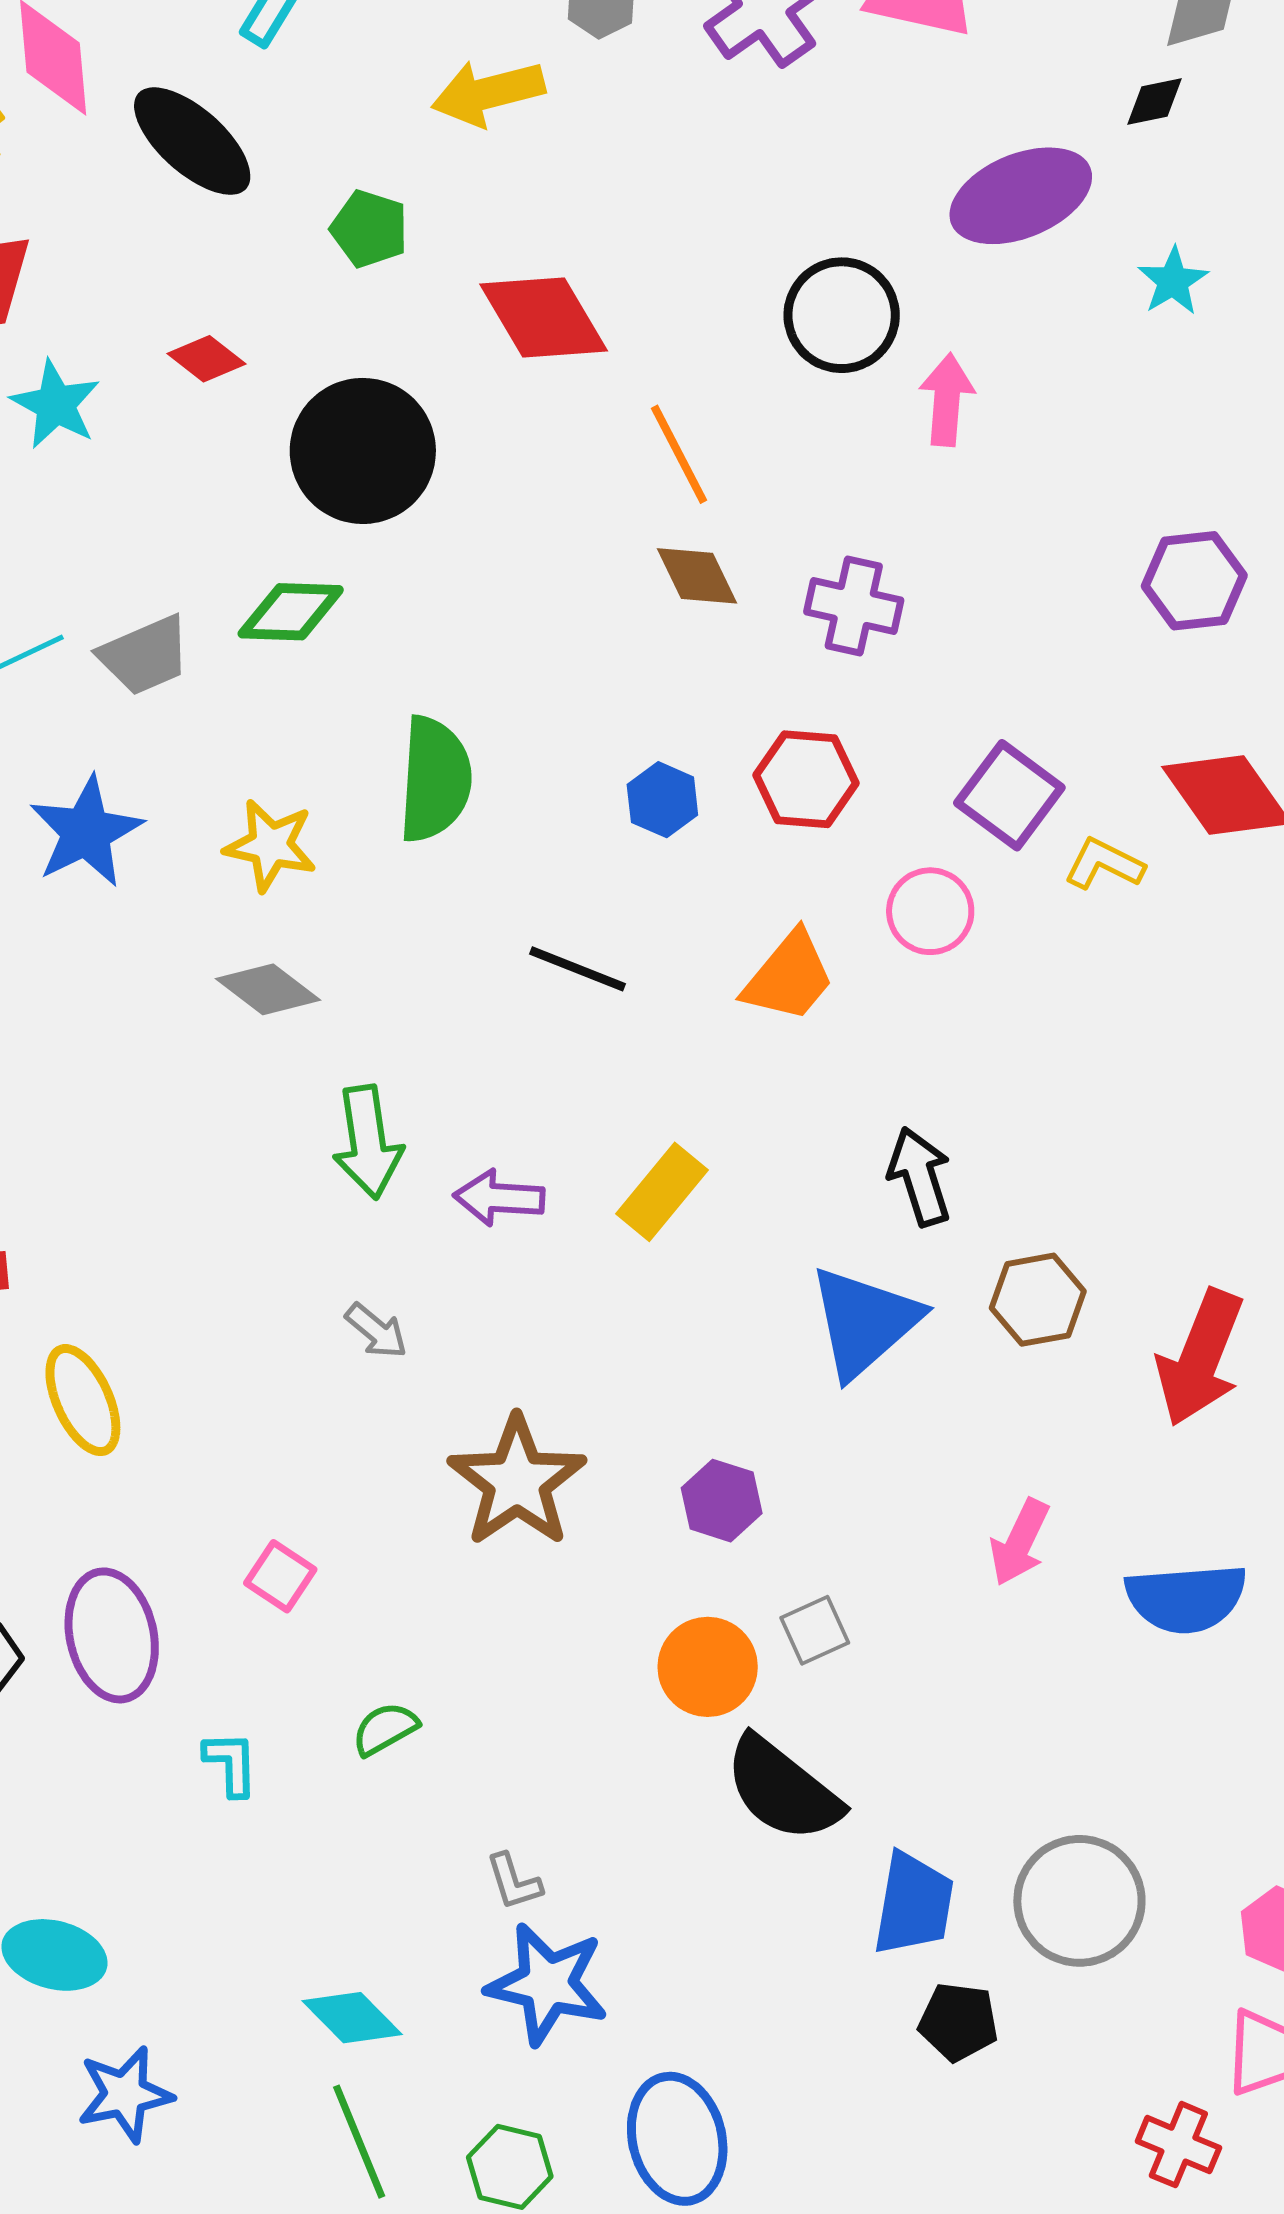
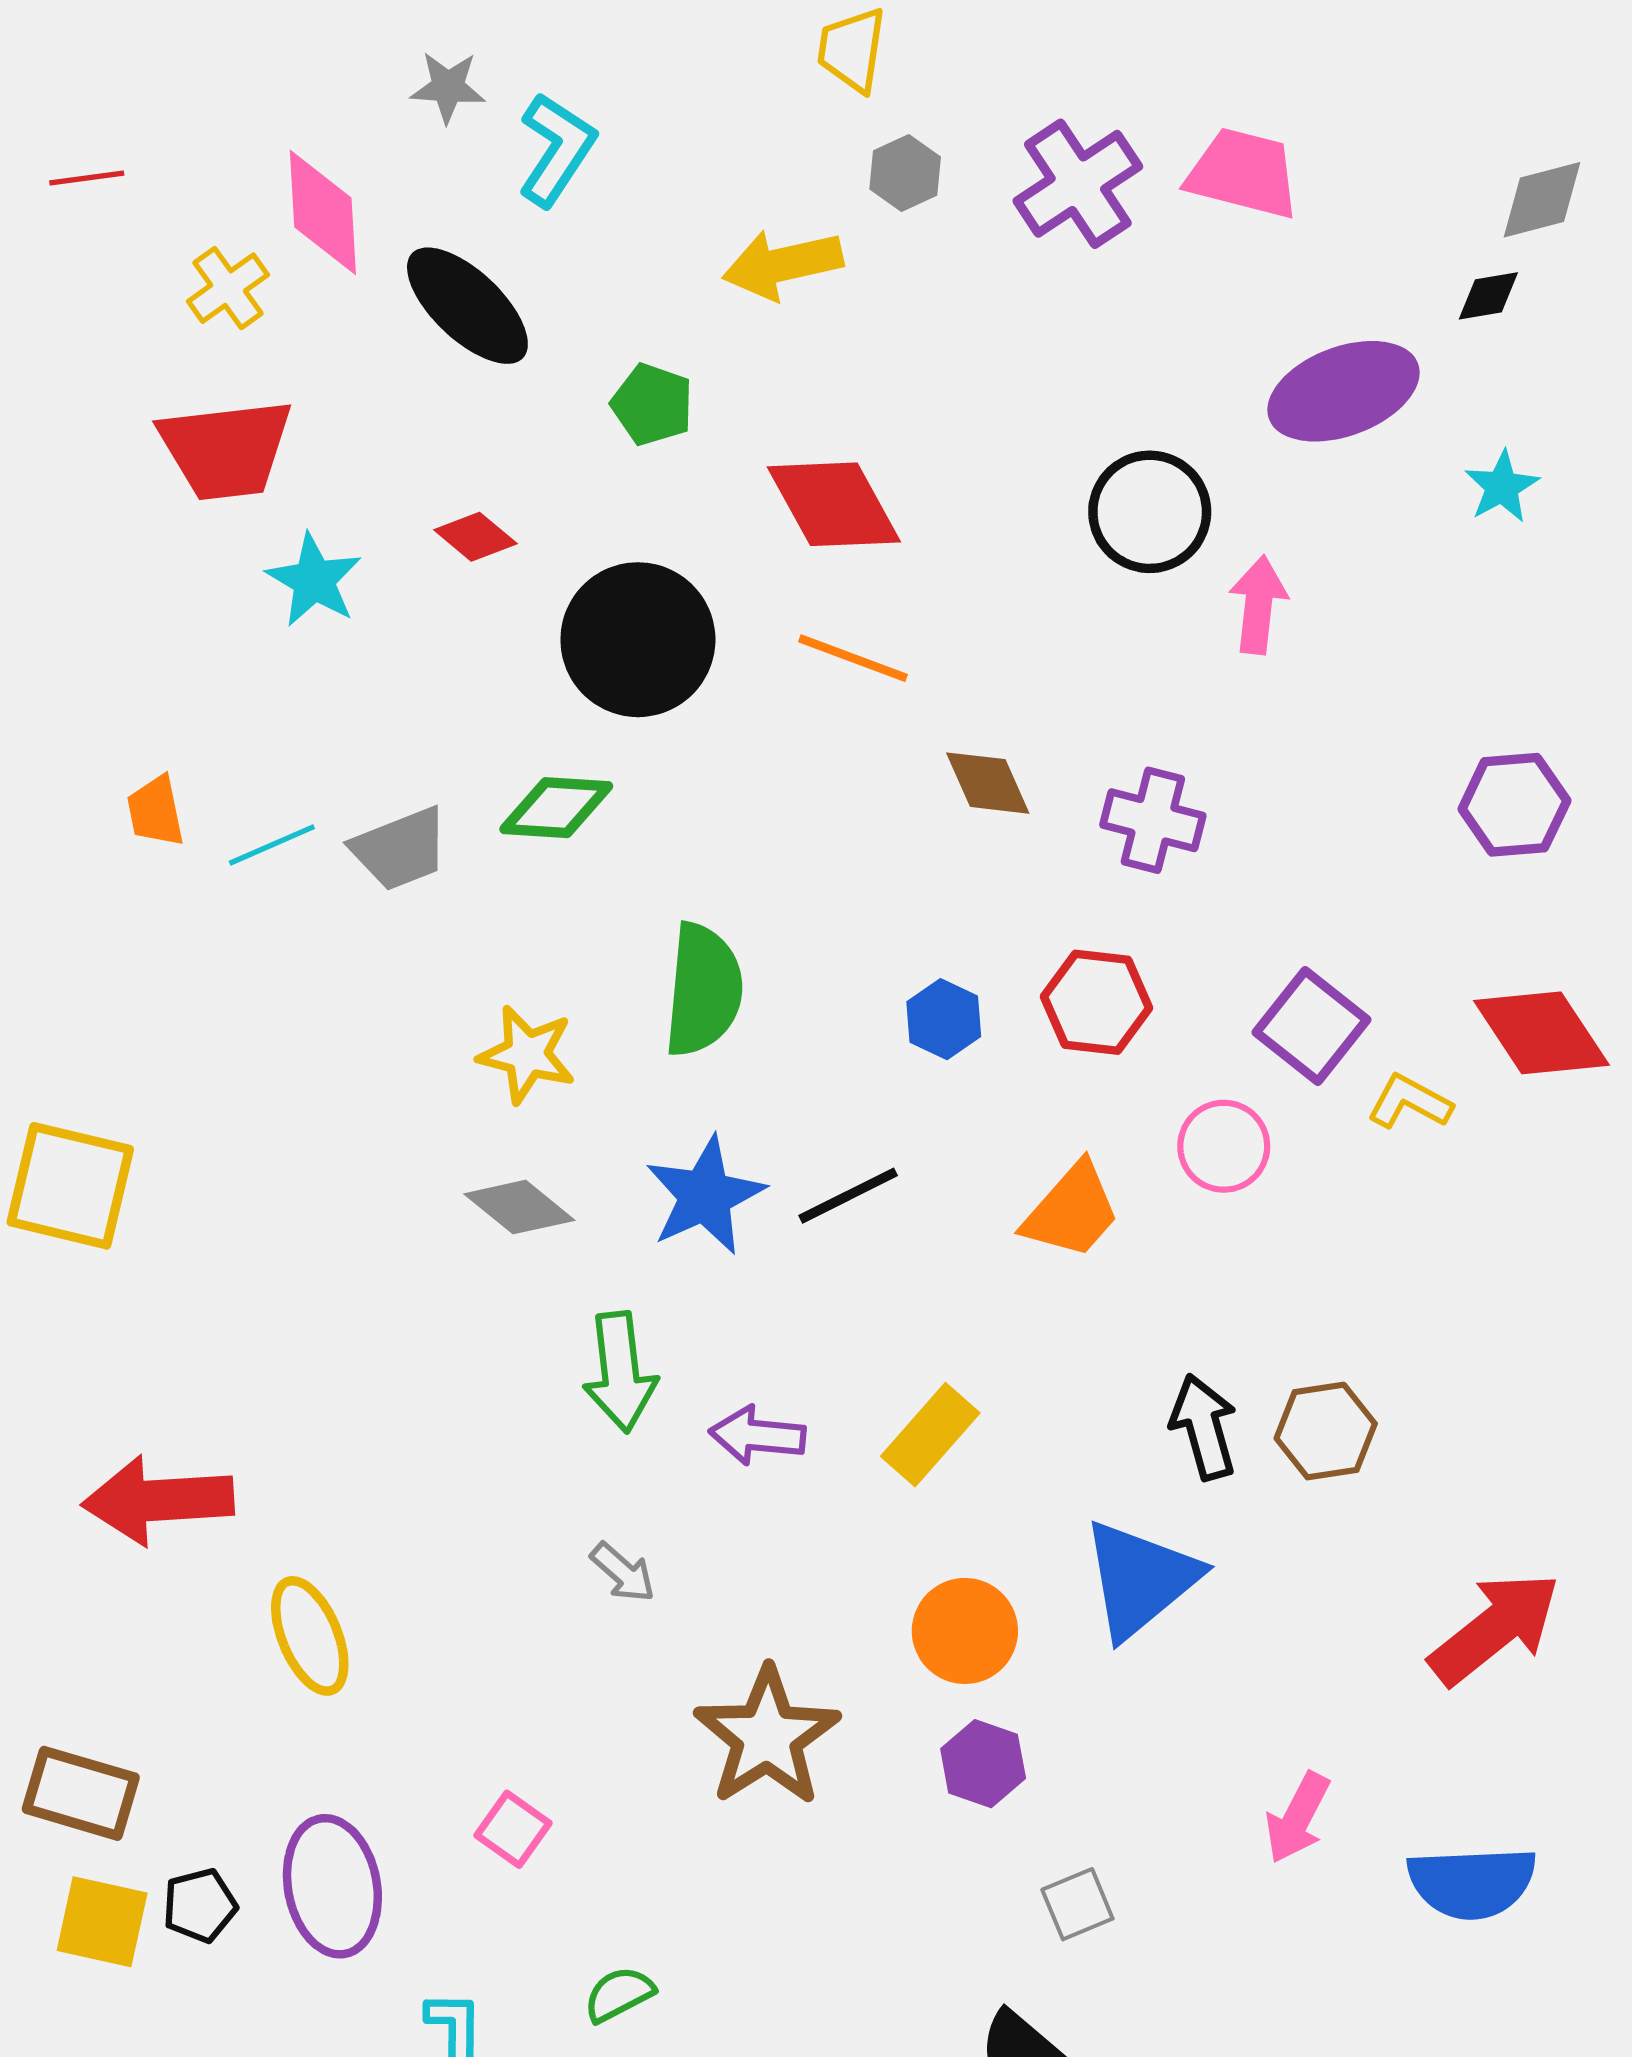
orange line: (679, 454) -> (853, 658), moved, turned -44
blue star: (86, 832) -> (705, 1196), moved
black line: (578, 969) -> (848, 1196), turned -50
brown hexagon: (1038, 1300) -> (1326, 1431), moved
red arrow: (1200, 1358) -> (1495, 1628), turned -152
orange circle: (708, 1667) -> (965, 1631), moved

